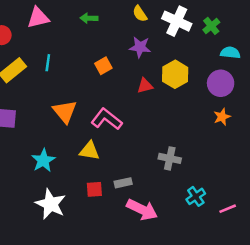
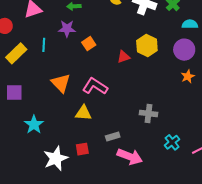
purple star: (140, 47) -> (67, 29), moved
cyan star: (43, 160) -> (34, 125), moved
red square: (94, 189) -> (82, 149), moved
white star: (51, 204) -> (56, 158), turned 30

